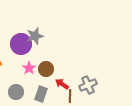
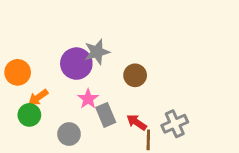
brown circle: (46, 69) -> (135, 75), moved
gray rectangle: (41, 94) -> (106, 115), moved, turned -42

